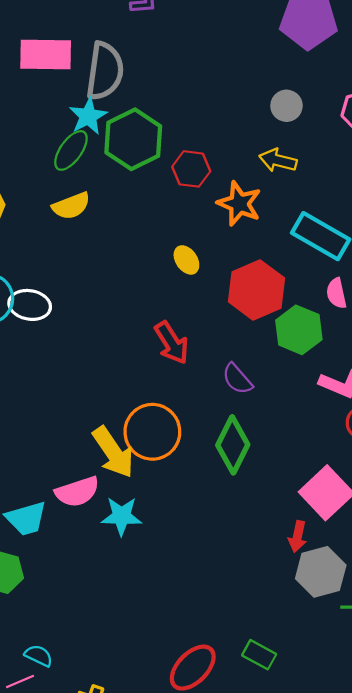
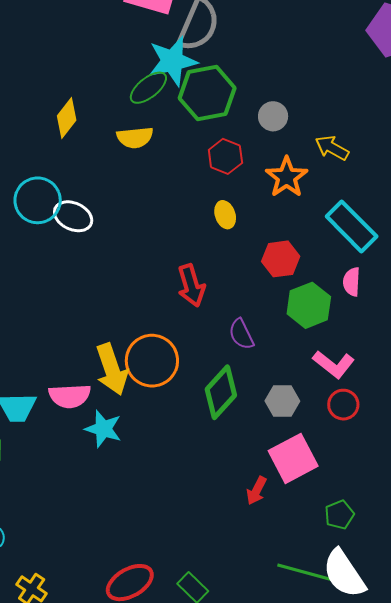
gray circle: (286, 106) -> (273, 116), moved
cyan star: (88, 116) -> (172, 61), size x1.4
red hexagon: (191, 169) -> (225, 156), moved
red hexagon: (257, 290) -> (281, 259), size x0.7
gray hexagon: (321, 572) -> (282, 401), moved, size x0.7

